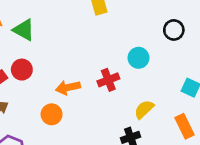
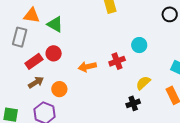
black circle: (174, 30) -> (170, 14), moved
orange circle: (52, 114) -> (59, 89), moved

